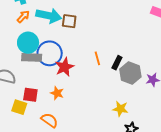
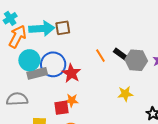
orange arrow: (23, 16) -> (17, 37), size x1.6
black rectangle: (117, 63) -> (120, 54), turned -64
red square: (30, 95) -> (61, 108), moved
yellow star: (120, 109) -> (125, 94), moved

